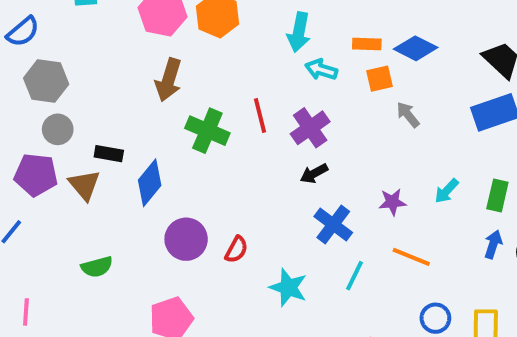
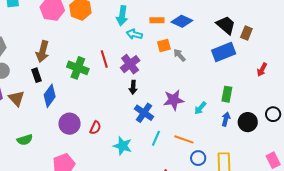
orange square: (380, 79) -> (164, 46), moved
brown arrow: (168, 80) -> (43, 51), moved
black rectangle: (109, 154) -> (37, 75), moved, turned 64
black arrow: (314, 173) -> (133, 87), turned -56
cyan arrow: (447, 191) -> (200, 108), moved
purple star: (392, 202) -> (174, 100), size x1.5
orange line: (411, 257) -> (184, 139), moved

